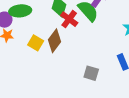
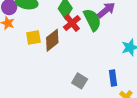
yellow square: (36, 43) -> (33, 37), turned 35

